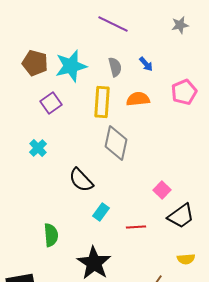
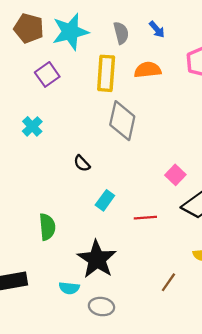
black semicircle: (81, 180) -> (82, 163), size x0.6

